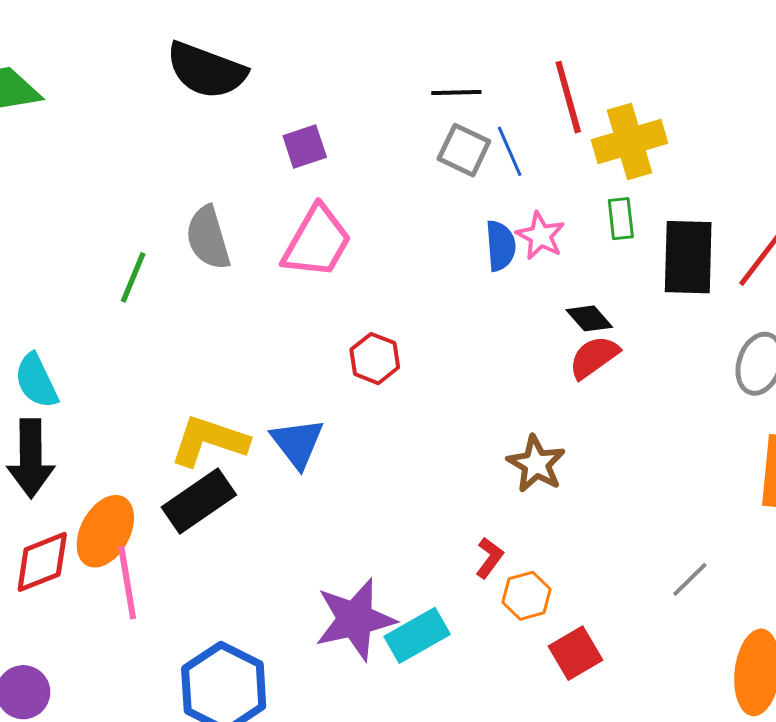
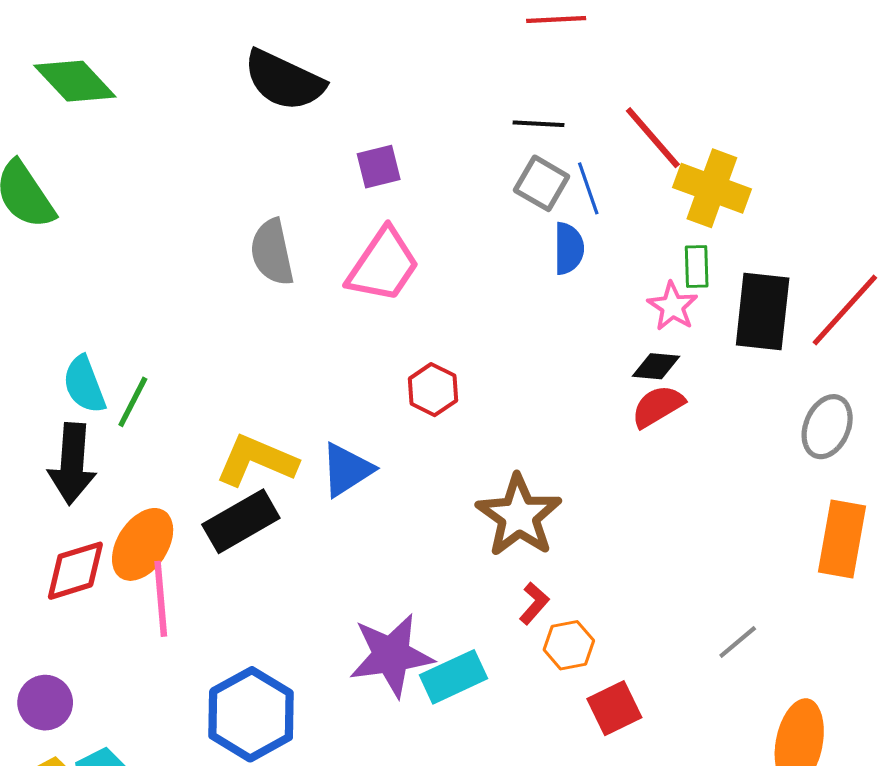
red line: (568, 97) -> (653, 138), turned -30
yellow cross: (629, 142) -> (712, 188), turned 32
pink star: (540, 236) -> (673, 306), moved
blue semicircle: (500, 246) -> (569, 248), moved
green line: (133, 277) -> (133, 402), moved
black diamond: (589, 318) -> (656, 366), turned -48
blue triangle: (297, 443) -> (347, 470), turned 30
brown star: (536, 464) -> (519, 516), moved, size x1.4

